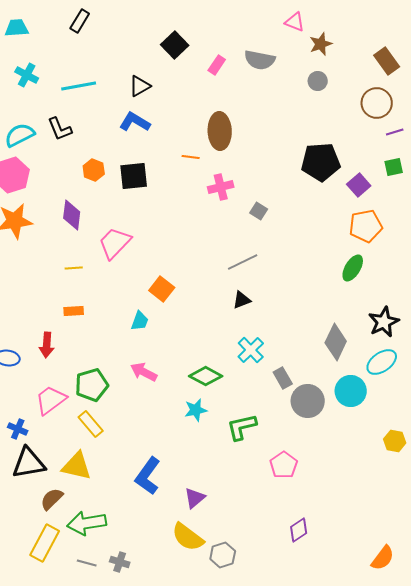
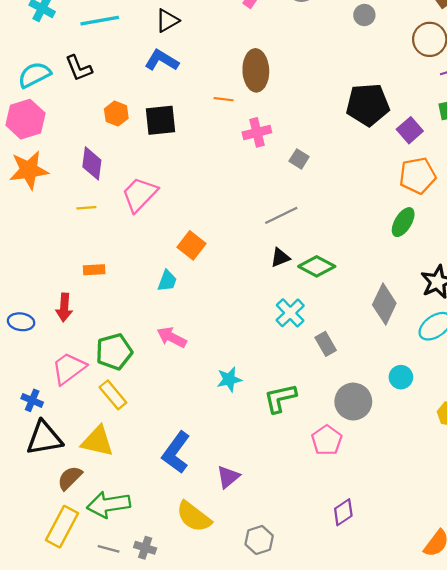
yellow line: (74, 268) -> (86, 208), moved
green diamond: (206, 376) -> (317, 266), moved
cyan circle: (351, 391) -> (401, 377), moved, size x0.7
gray circle: (308, 401) -> (353, 402), moved
yellow semicircle: (188, 537) -> (194, 517), moved

